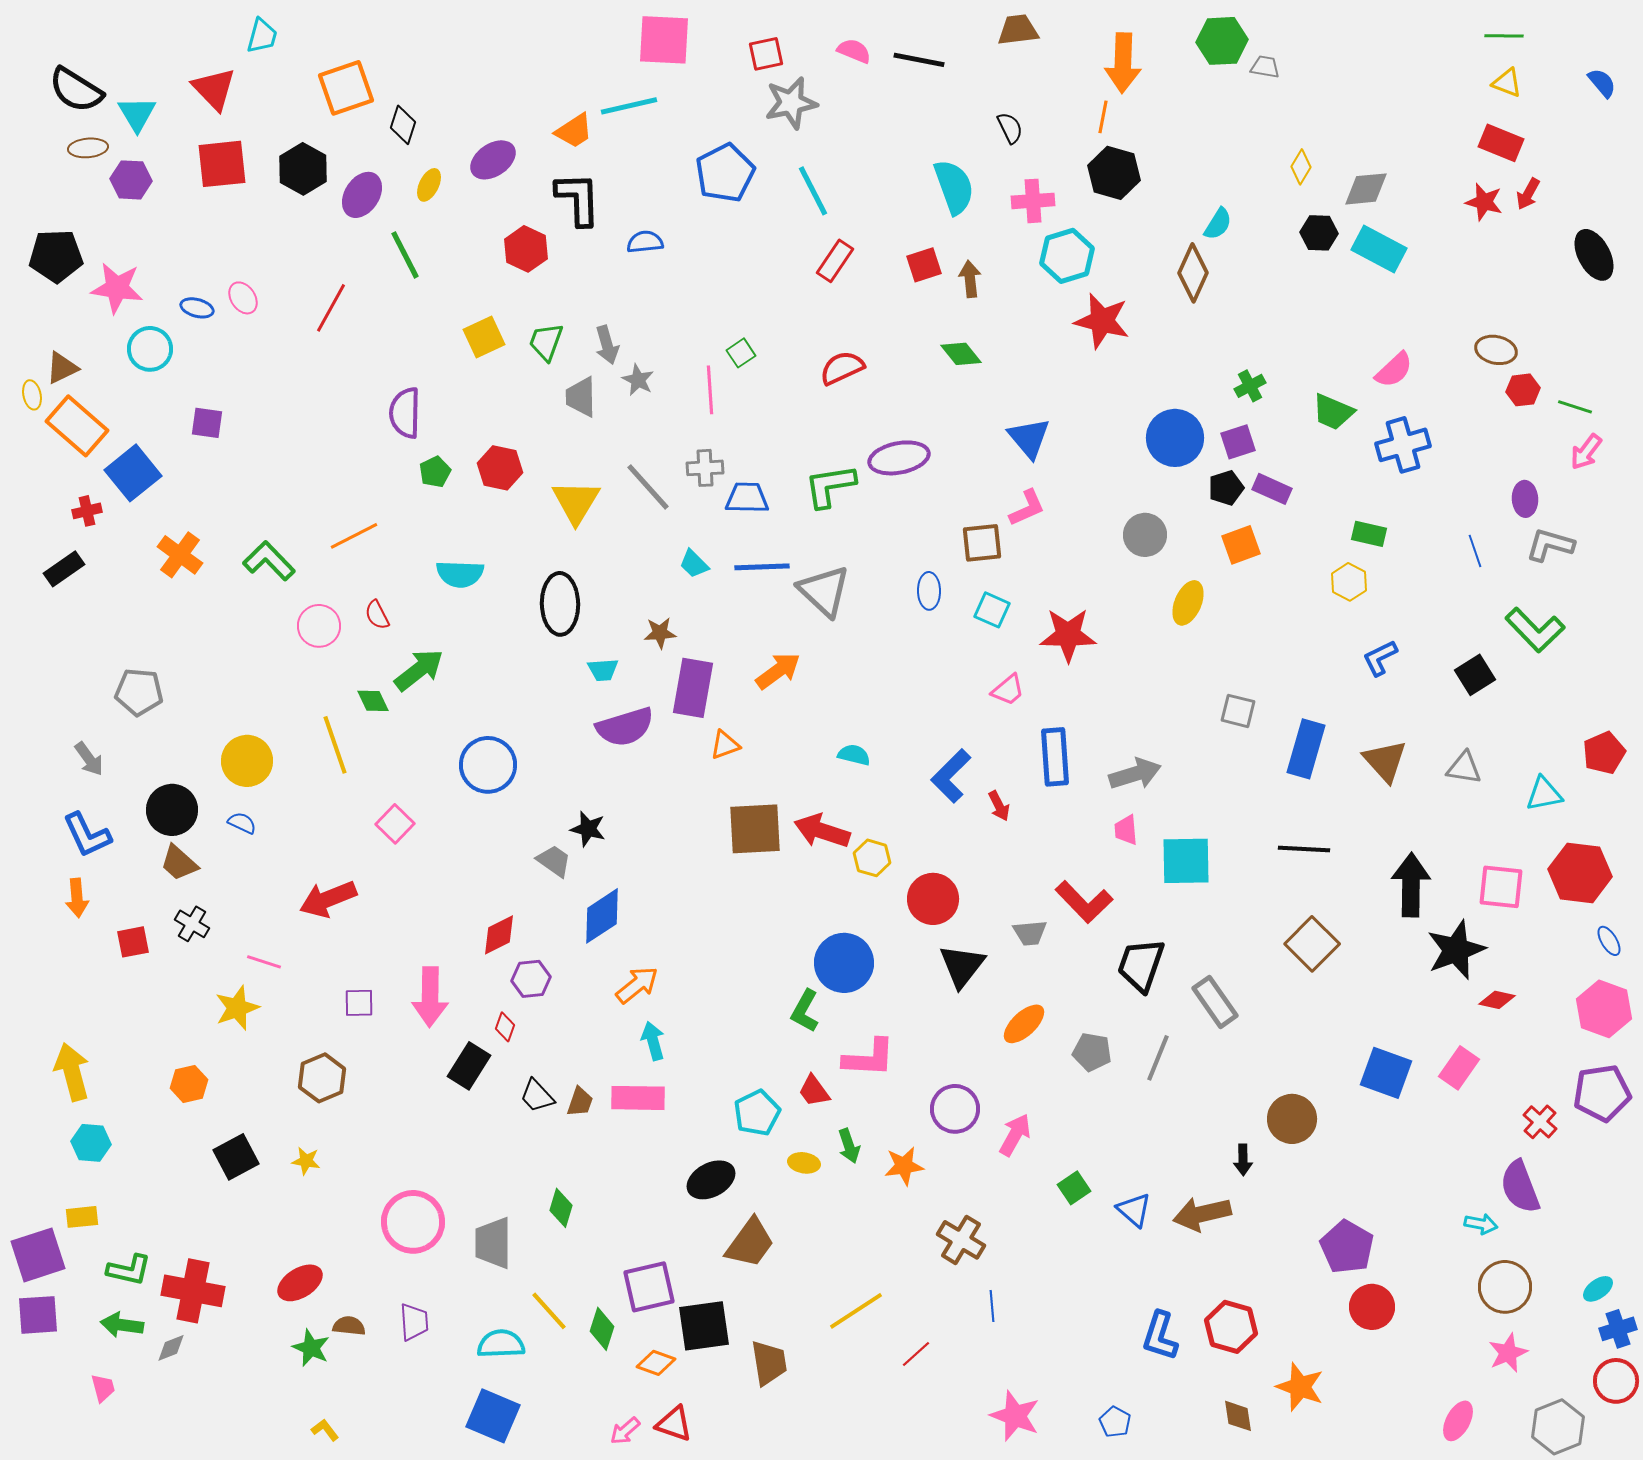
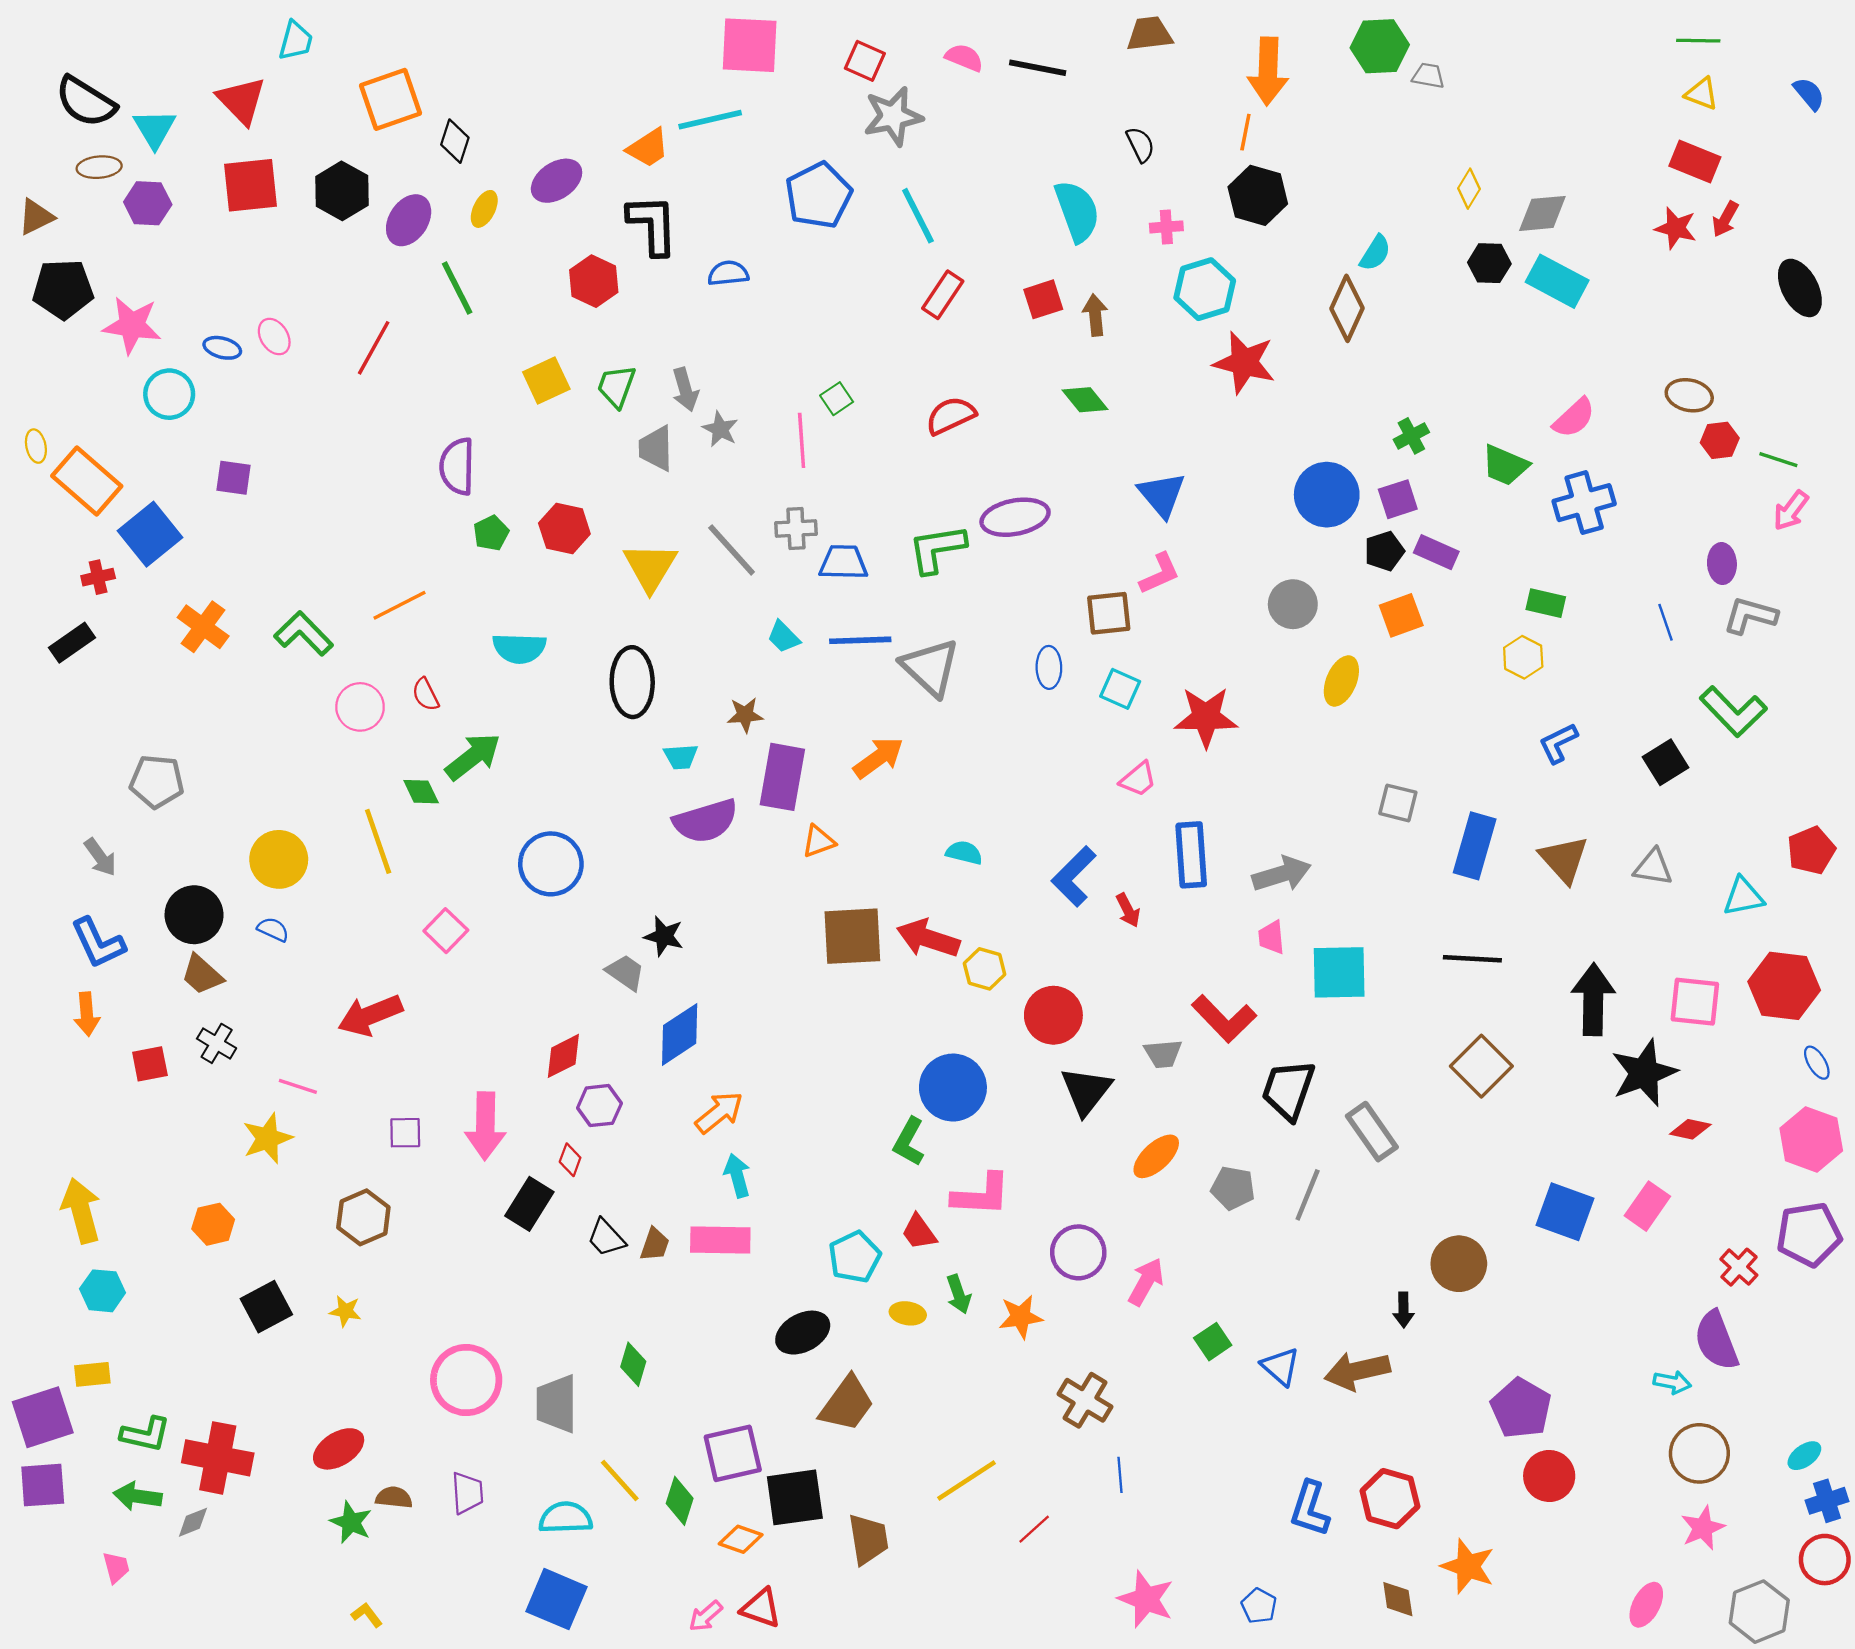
red square: (766, 54) -> (865, 61), turned 36
pink cross: (1033, 201) -> (1166, 227), size x0.7
brown triangle: (62, 368) -> (36, 217), moved

